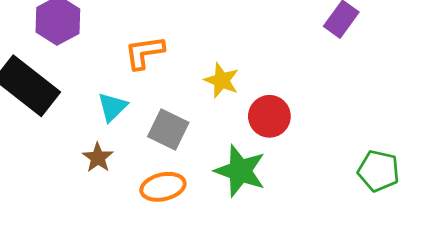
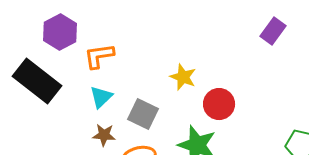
orange L-shape: (144, 52) -> (99, 56), moved
brown star: (98, 158) -> (104, 135), moved, turned -30

